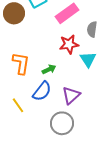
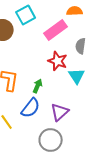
red star: (69, 44) -> (58, 61), turned 30
green arrow: (49, 69) -> (38, 86), turned -40

